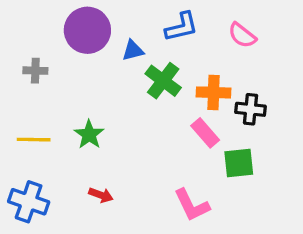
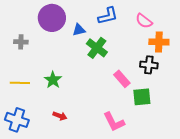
orange cross: (214, 92) -> (159, 42), moved

